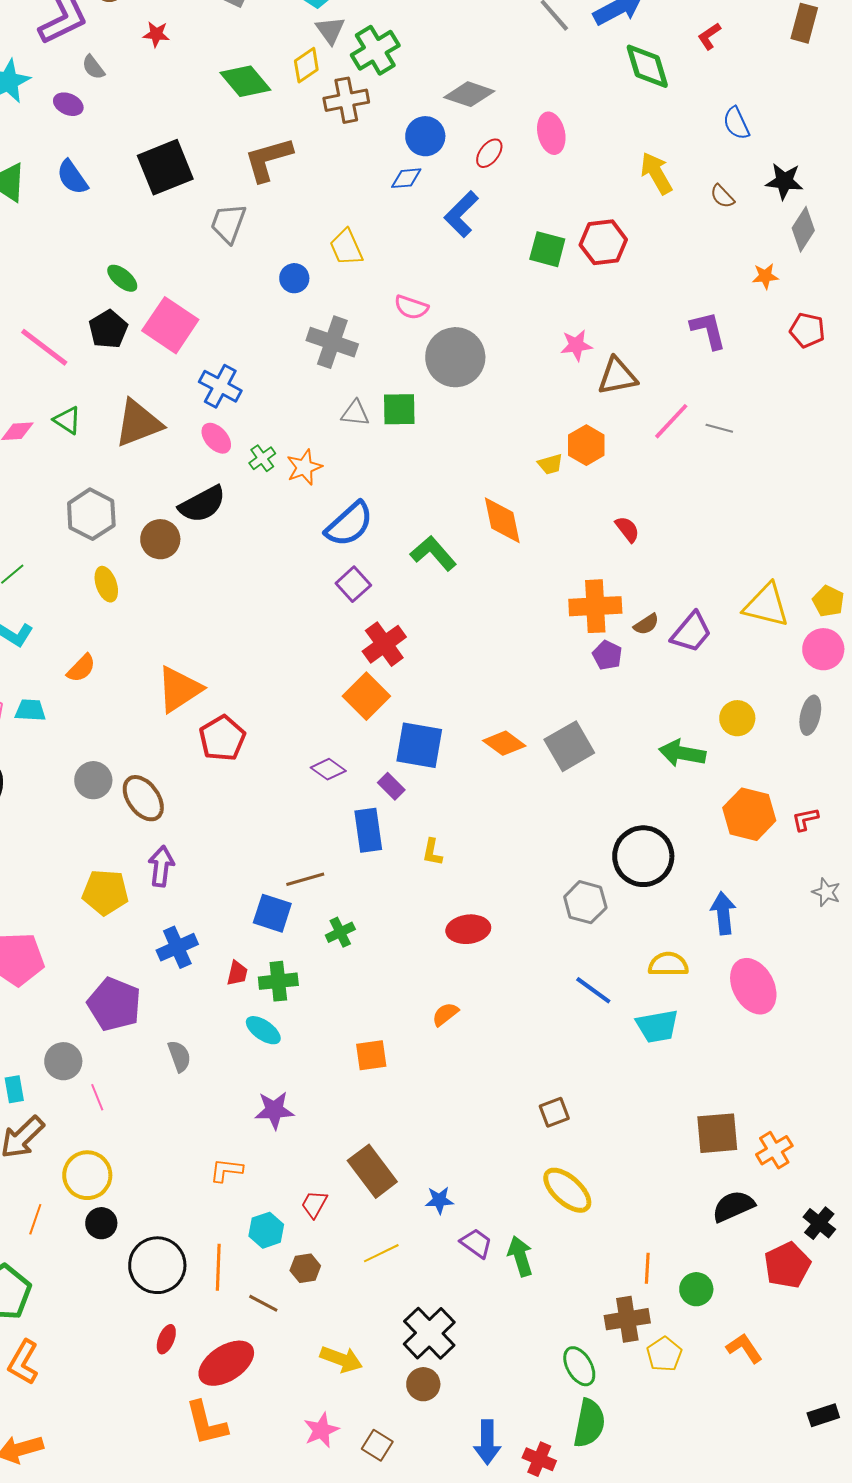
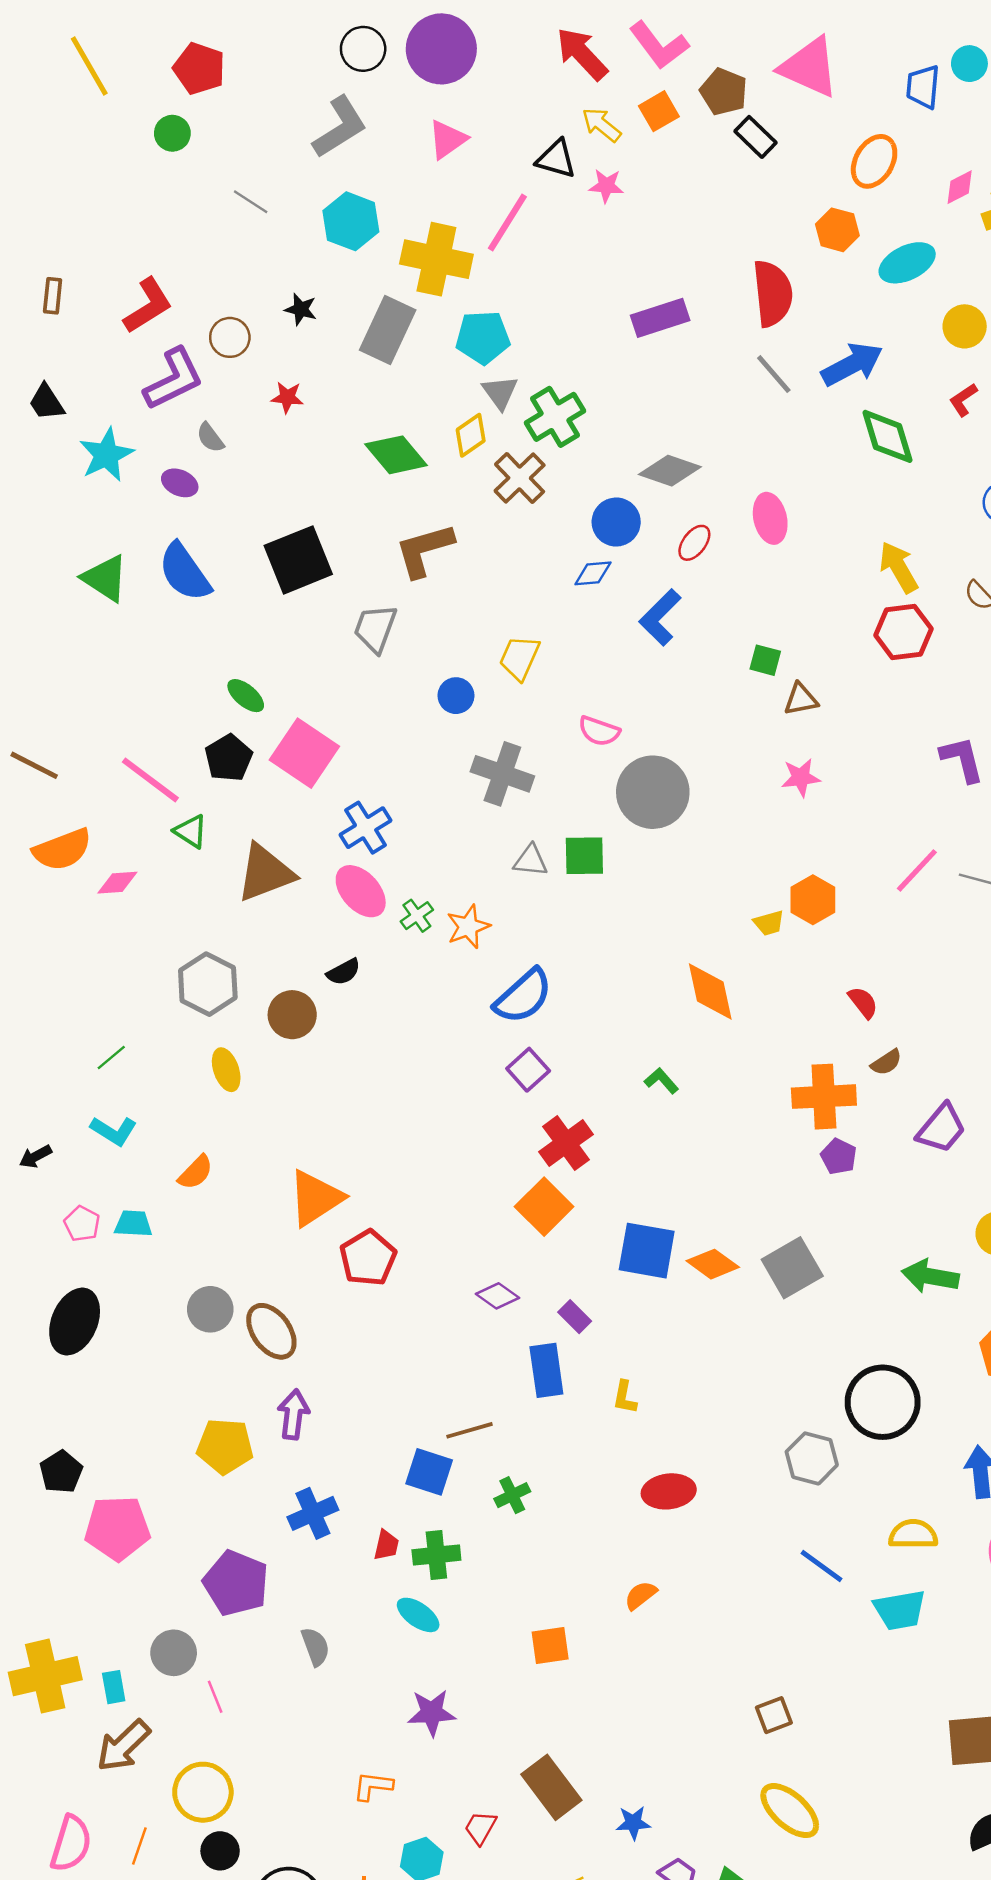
brown cross: (346, 100) -> (520, 478), turned -33
blue semicircle: (72, 177) -> (185, 572), size x1.4
red hexagon: (603, 242) -> (903, 632), moved
yellow trapezoid: (346, 247) -> (520, 658), turned 48
green square: (547, 249) -> (765, 660), size x0.7
brown triangle: (617, 376) -> (801, 699), moved, size x0.7
blue cross: (220, 386) -> (366, 828), turned 30
green triangle: (67, 420) -> (191, 831), moved
pink ellipse: (216, 438) -> (361, 891), size x1.4
black semicircle: (202, 504) -> (344, 972), size x0.6
green L-shape: (433, 553) -> (661, 1081), moved, size x0.6
brown semicircle: (646, 624) -> (886, 1062), moved
blue square: (419, 745) -> (647, 1251), moved

